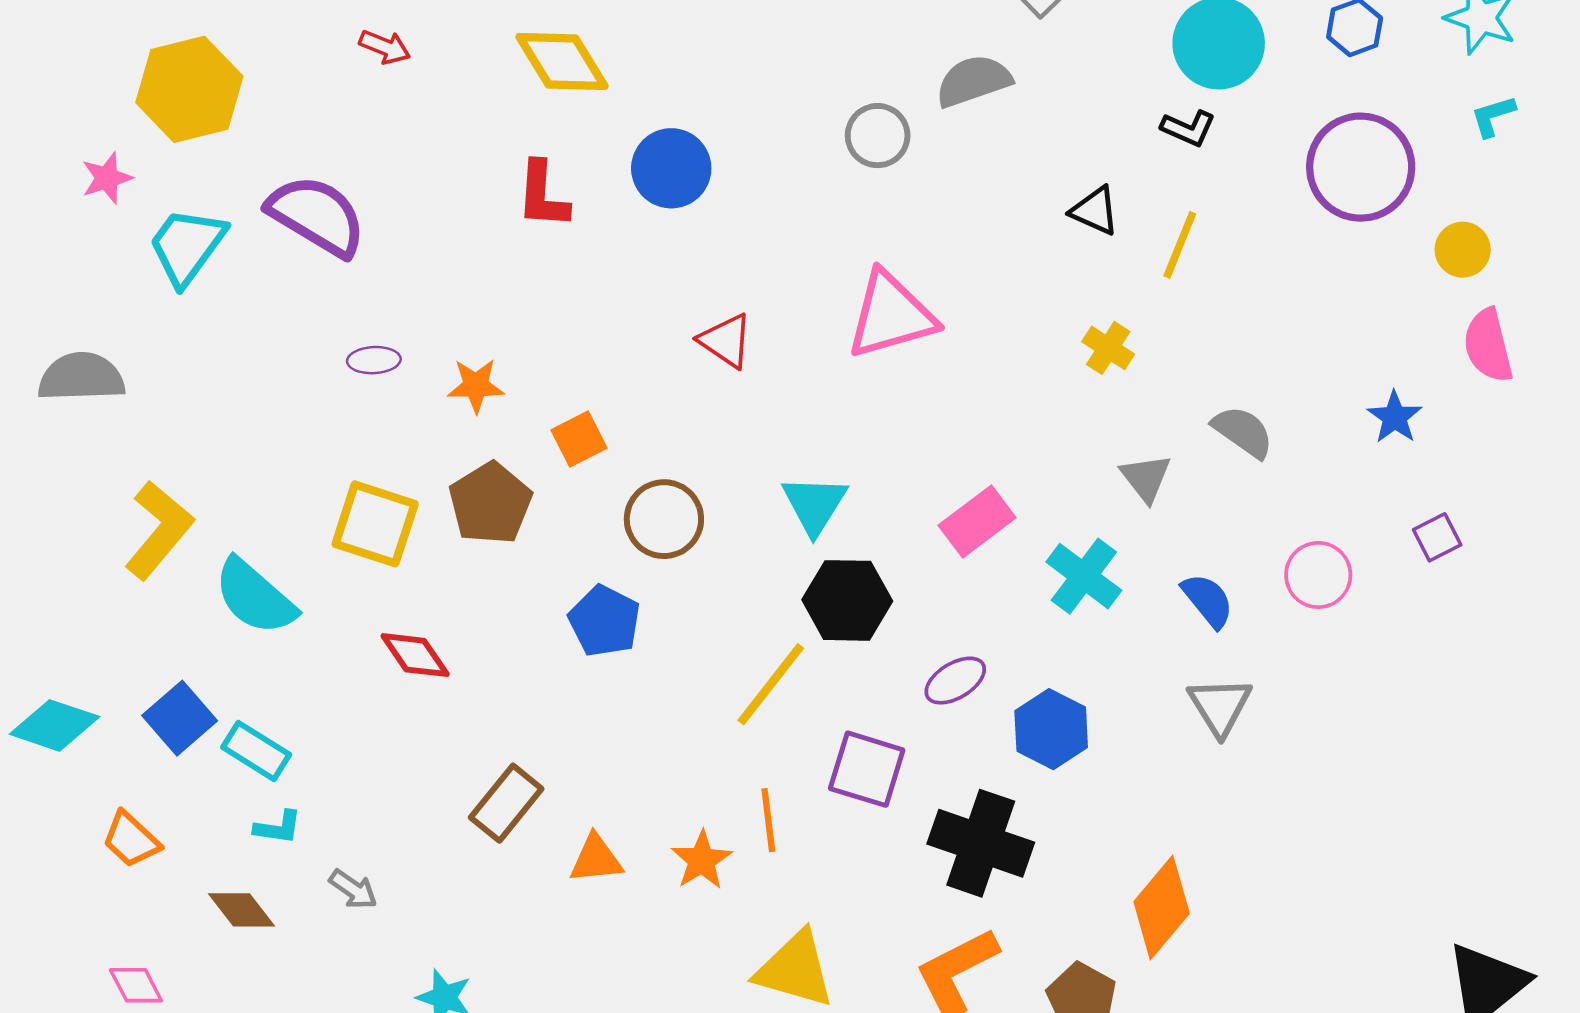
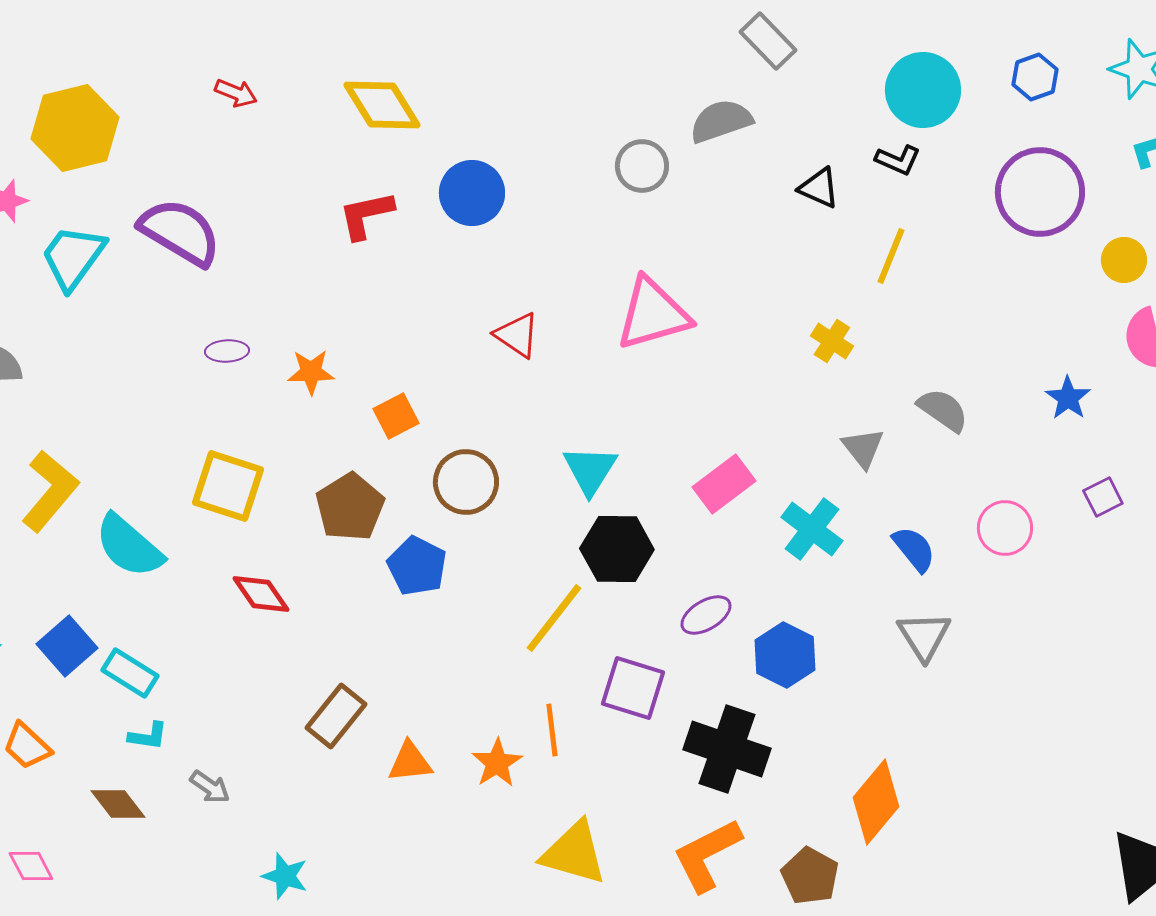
red L-shape: (543, 195) -> (366, 215), turned 74
black triangle: (1095, 211) -> (819, 188), moved
brown pentagon: (490, 503) -> (350, 507), moved

